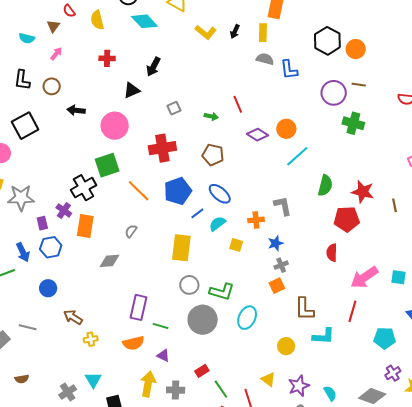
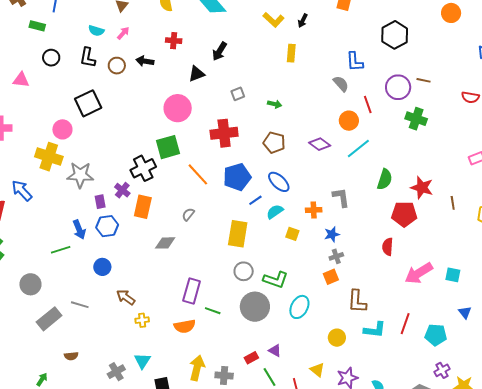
yellow rectangle: (263, 33) -> (291, 53), moved
cyan semicircle: (27, 38) -> (96, 31), moved
orange circle: (356, 49) -> (451, 13), moved
gray semicircle: (265, 59) -> (341, 84), moved, turned 30
red line: (238, 104) -> (368, 104), moved
black arrow: (76, 110) -> (145, 61), moved
purple diamond: (258, 135) -> (320, 144), moved
red line: (352, 311) -> (405, 324), moved
purple triangle: (163, 355) -> (275, 351), moved

